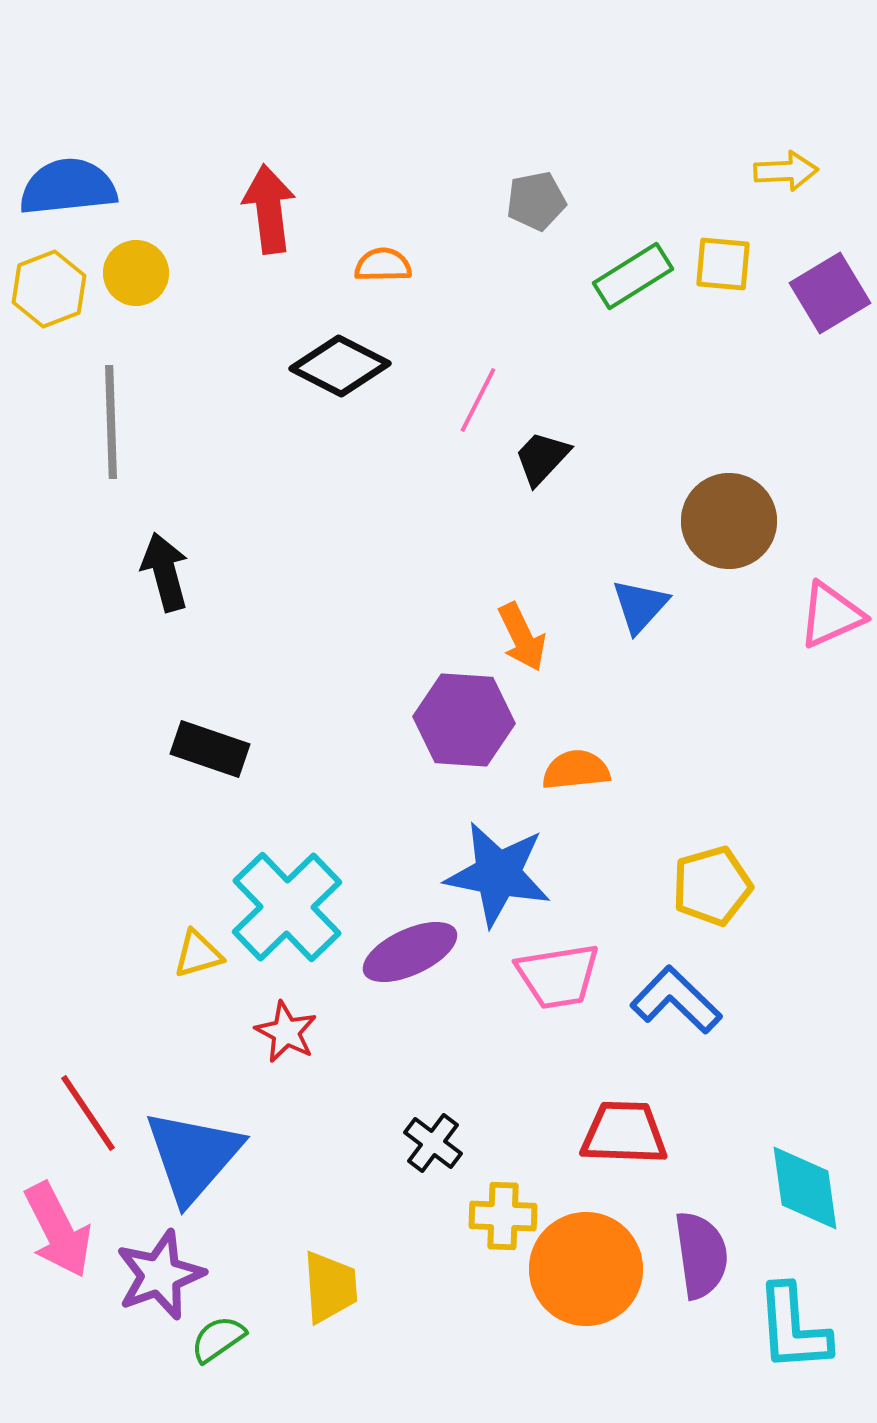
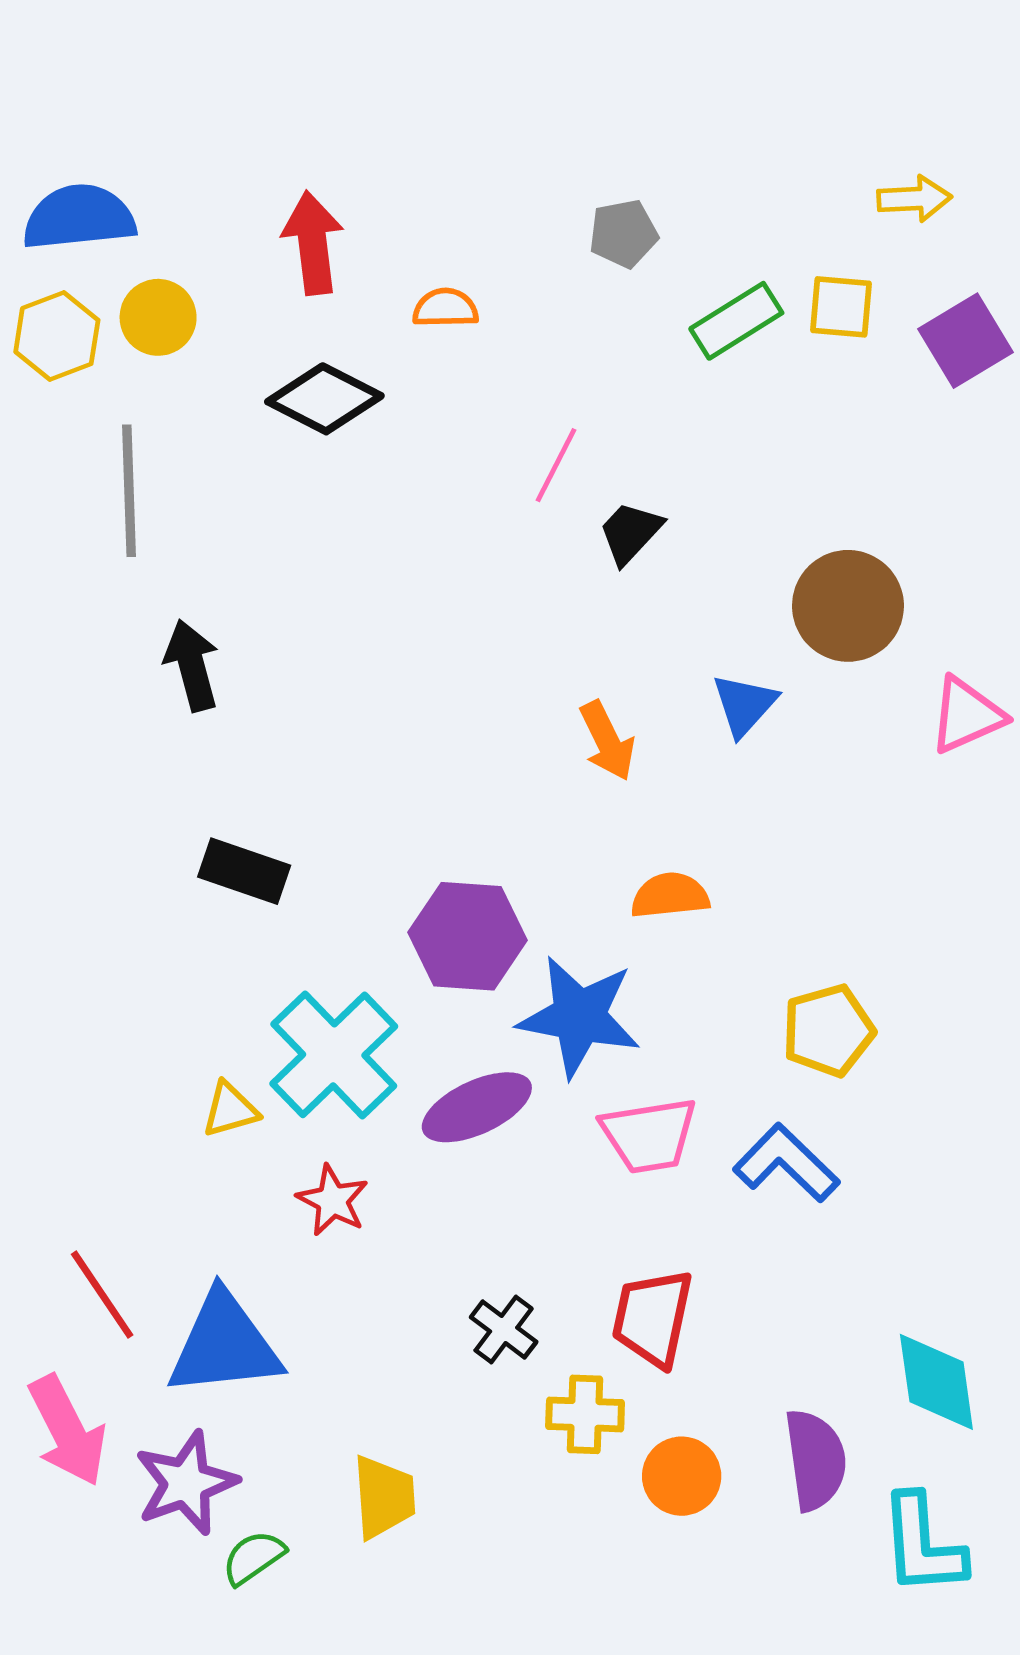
black diamond: (340, 366) -> (324, 399), moved
purple hexagon: (464, 720) -> (468, 936), moved
red trapezoid: (624, 1133) -> (653, 1318), moved, turned -80
blue triangle: (193, 1156) -> (224, 1345), turned 43
orange circle: (586, 1269) -> (682, 1476), size x0.6

